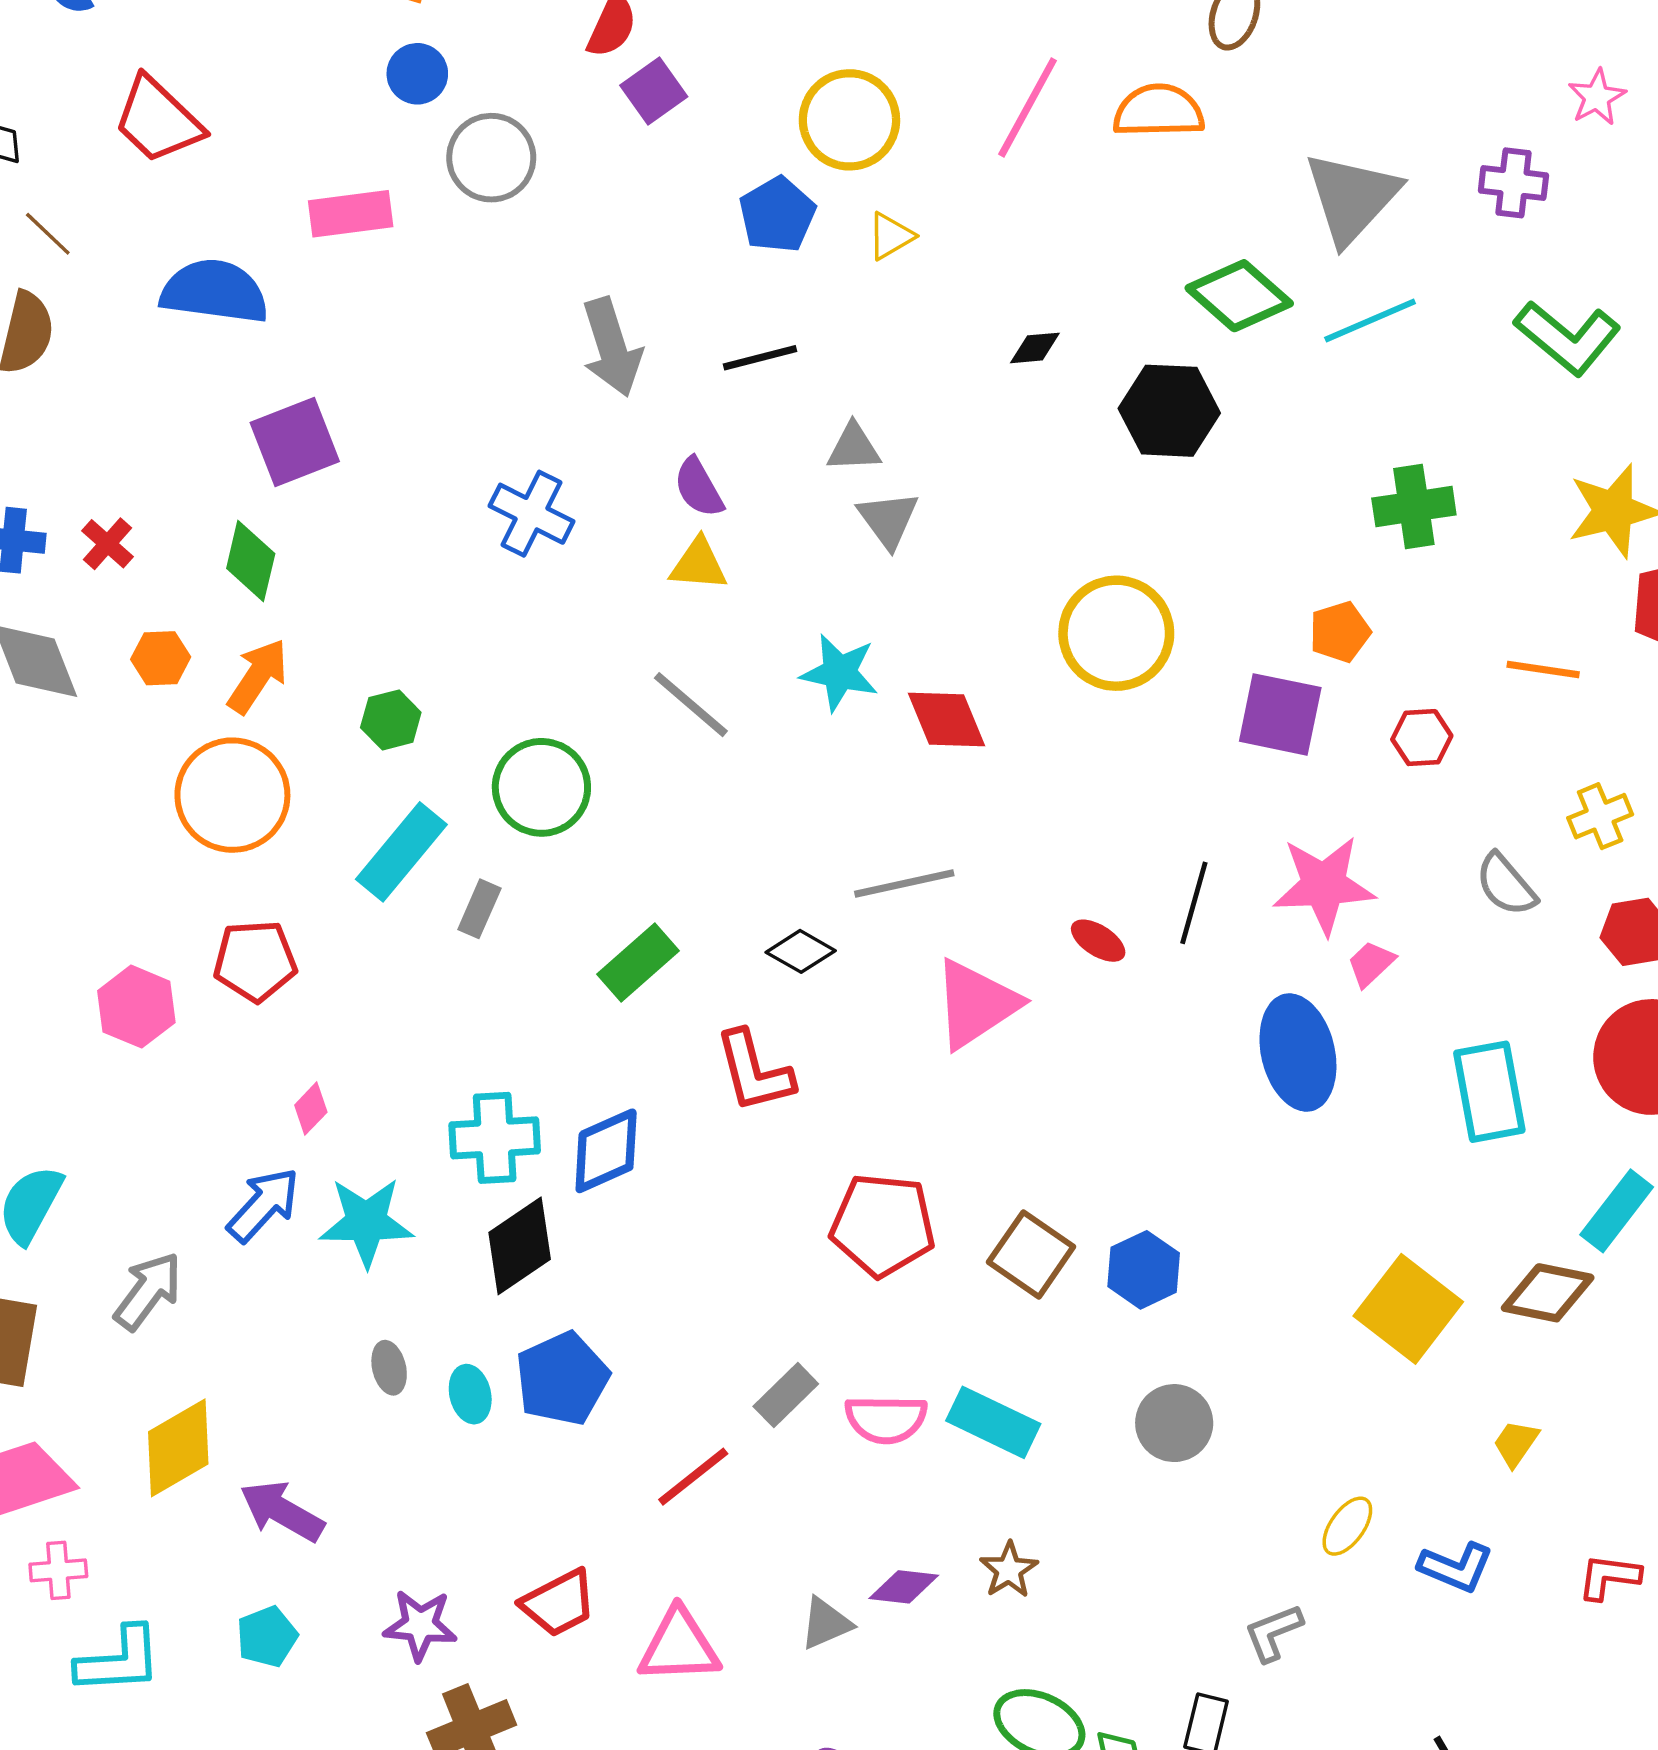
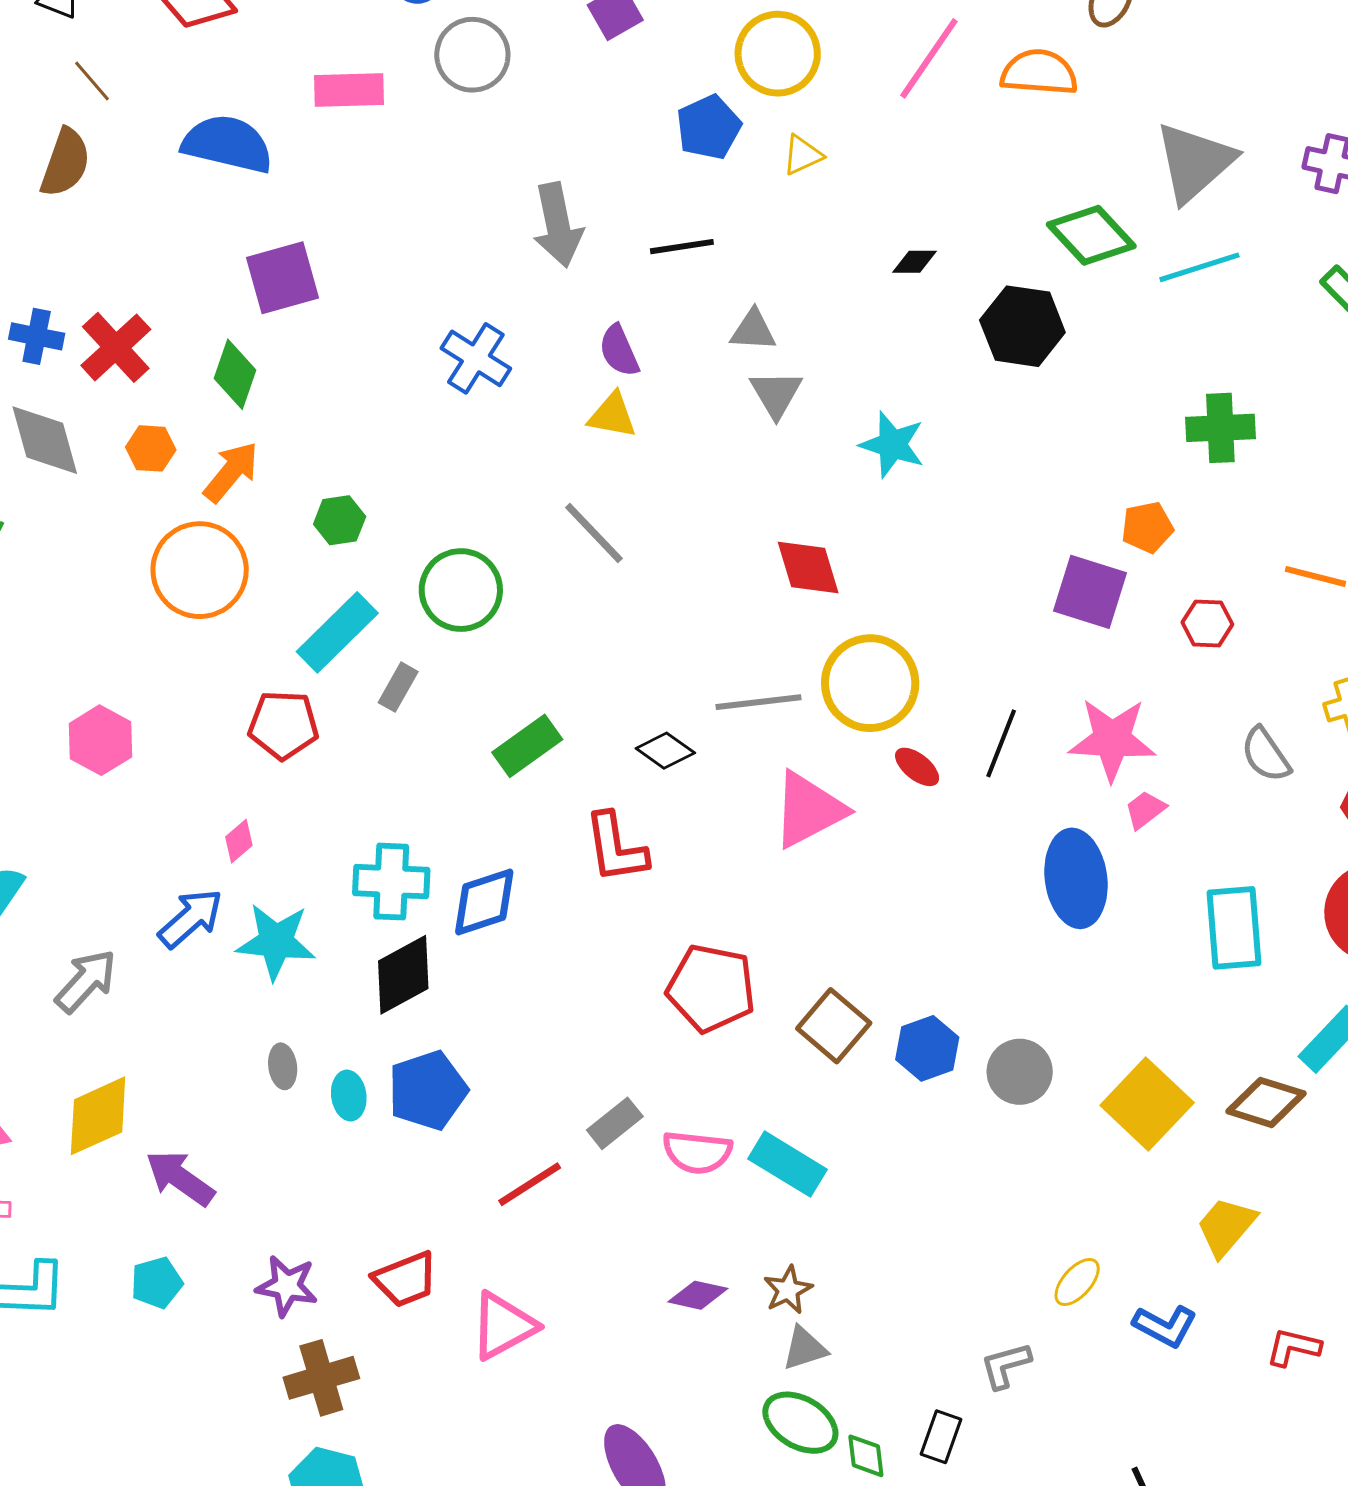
red cross: (108, 544) -> (116, 347), size x1.6
yellow circle: (1116, 633) -> (870, 683), moved
cyan star: (840, 673) -> (892, 445), moved
red pentagon: (255, 961) -> (283, 725), moved
gray circle: (1174, 1423) -> (1020, 1072), moved
yellow trapezoid: (1516, 1443) -> (1226, 1227), size x1.5
gray triangle: (826, 1623) -> (805, 1348), moved
pink triangle: (679, 1646) -> (503, 1326), turned -32

